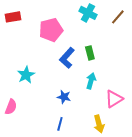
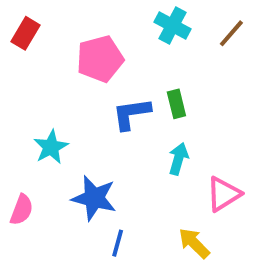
red rectangle: (13, 17) -> (25, 33), turned -49
blue L-shape: (67, 58) -> (131, 114), turned 40
blue star: (64, 97) -> (94, 198), moved, size x1.6
yellow arrow: (99, 124) -> (194, 243), turned 150

